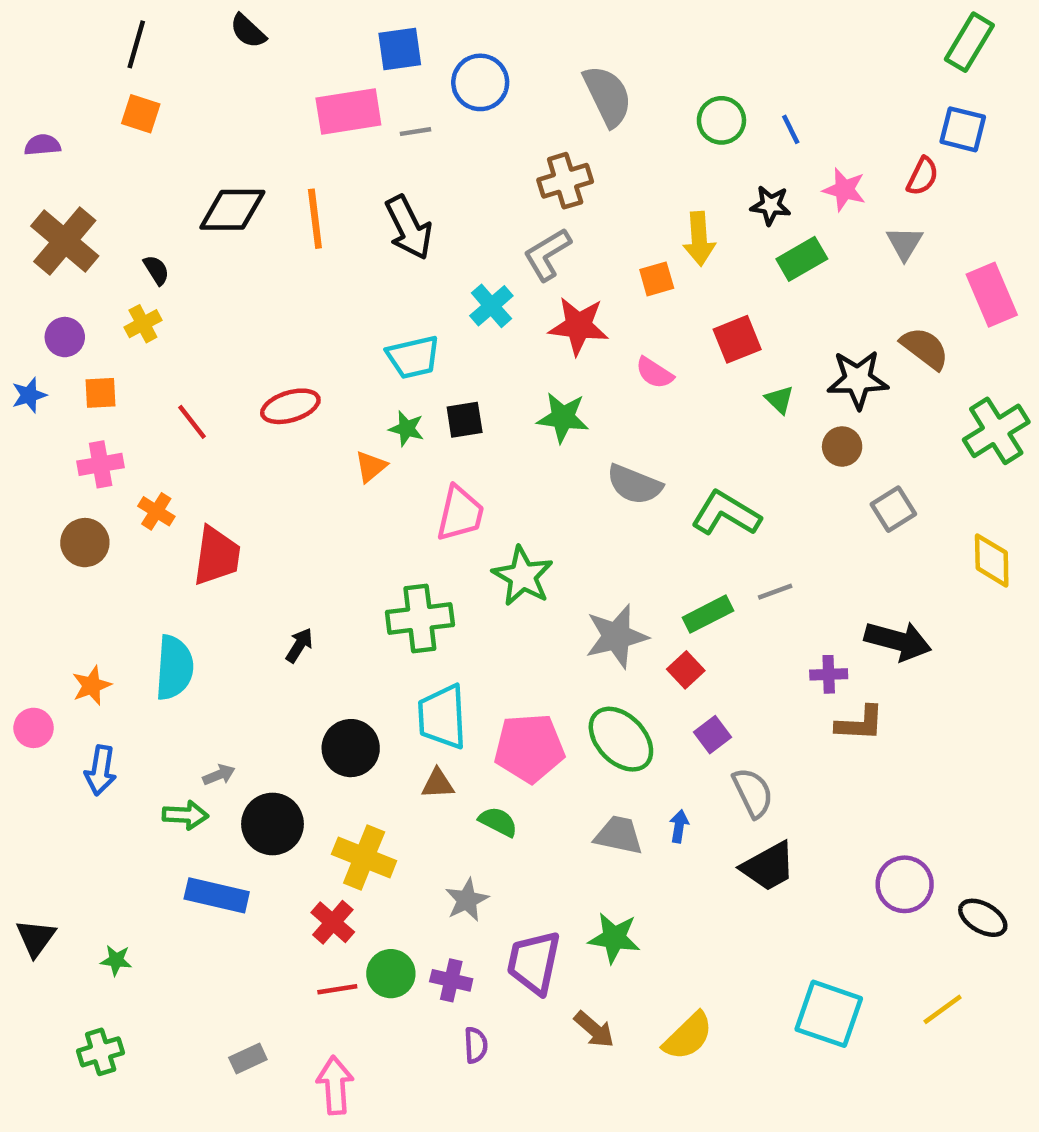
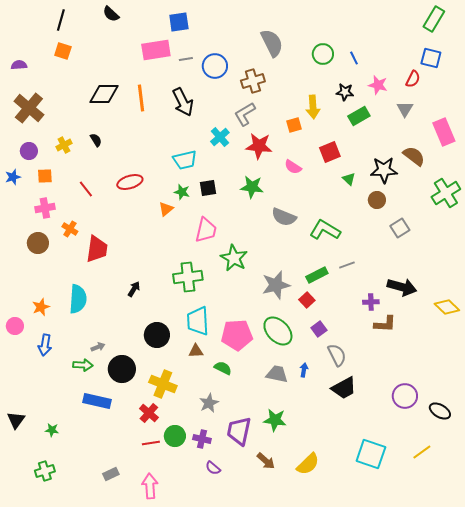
blue circle: (480, 82) -> (215, 66), moved
black semicircle: (156, 270) -> (96, 140), moved
yellow diamond: (992, 560) -> (447, 307), moved, turned -45
purple semicircle: (476, 1045) -> (213, 468), turned 133

